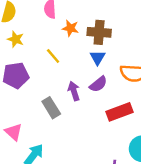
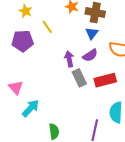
yellow line: (53, 56) -> (47, 27), moved
gray rectangle: (51, 108) -> (79, 78), moved

